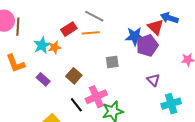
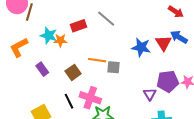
orange line: (91, 33) -> (97, 60), moved
cyan star: (42, 45) -> (49, 36), turned 30
purple pentagon: (147, 46) -> (168, 81), moved
orange L-shape: (15, 63) -> (19, 47), turned 70
pink cross: (96, 97) -> (90, 98), turned 30

